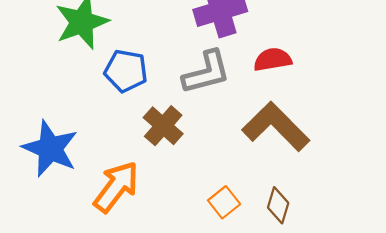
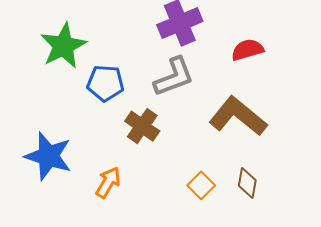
red semicircle: (273, 60) -> (247, 50), moved
orange arrow: (116, 187) -> (108, 182), size x0.7

